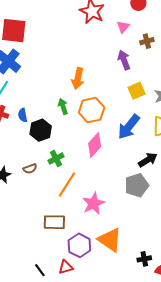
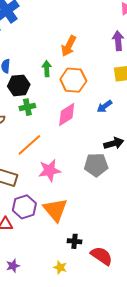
blue arrow: (129, 127) -> (104, 106), size x0.6
green cross: (56, 159) -> (27, 107), moved
black cross: (144, 259) -> (75, 241), moved

